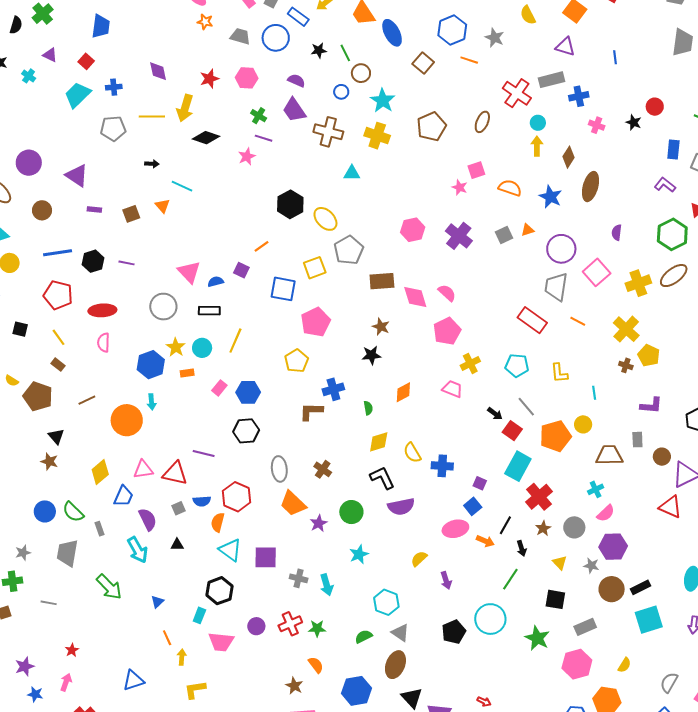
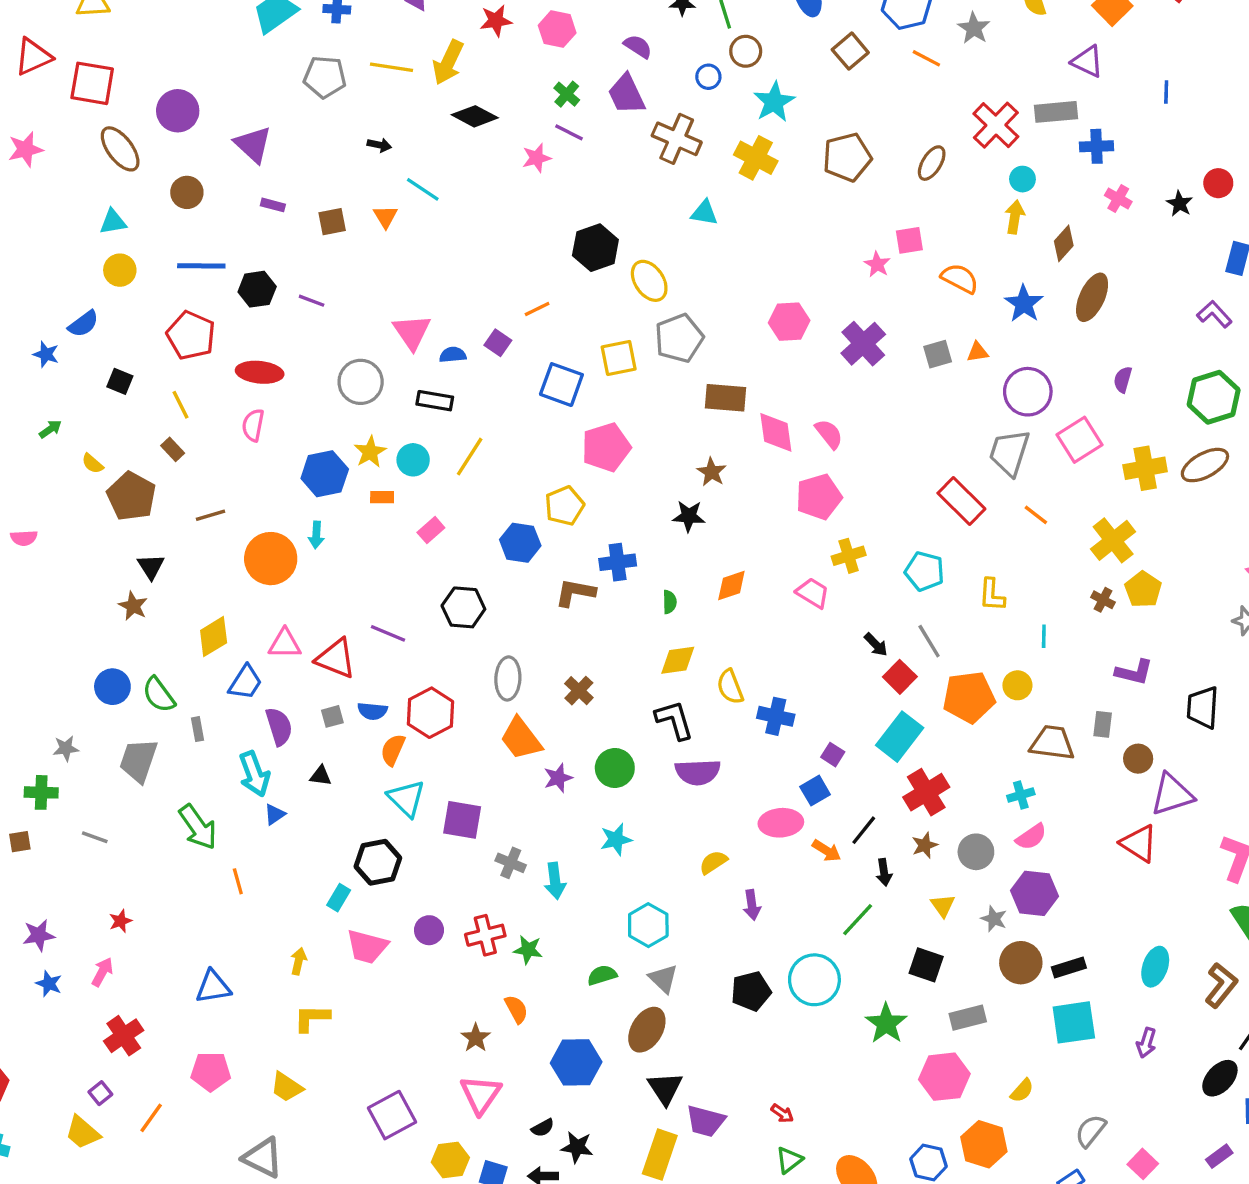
blue hexagon: (248, 392) -> (520, 543), moved
blue triangle: (157, 602) -> (275, 814), moved
orange line: (167, 638) -> (238, 881), moved

